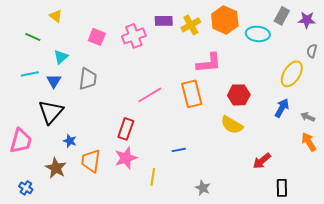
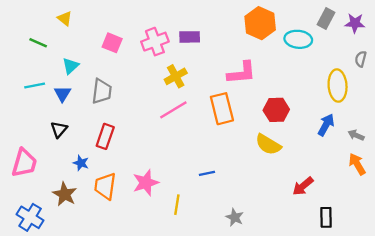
purple rectangle: (164, 21) -> (190, 37), moved
yellow cross: (191, 25) -> (176, 76), moved
yellow ellipse: (292, 74) -> (338, 86), turned -36
black triangle: (51, 112) -> (59, 129), size x0.6
red rectangle: (126, 129) -> (105, 136), moved
blue cross: (26, 188) -> (30, 217), size x1.6

